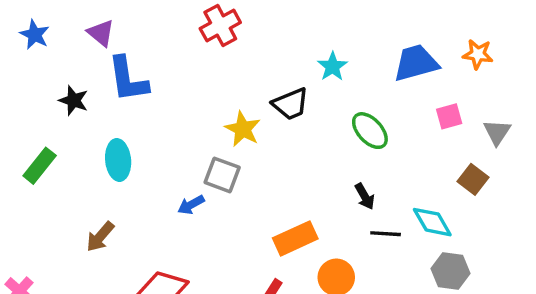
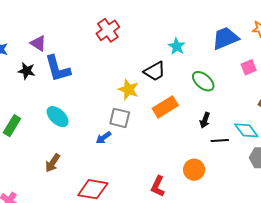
black star: (74, 100) -> (27, 71), moved
cyan ellipse: (118, 160) -> (58, 117), turned -35
black arrow: (365, 196) -> (205, 120), turned 56
orange rectangle: (295, 238) -> (165, 107), moved

